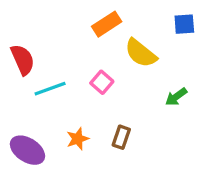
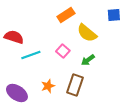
red semicircle: (23, 60) -> (14, 37), turned -48
green arrow: (176, 97) -> (88, 60), moved
brown rectangle: (121, 137) -> (75, 85), size x1.5

